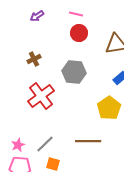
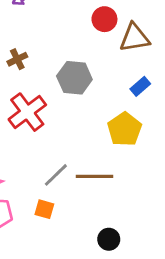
red circle: (79, 33) -> (104, 19), moved
gray line: (45, 144) -> (56, 175), moved

